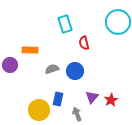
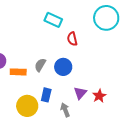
cyan rectangle: (65, 24) -> (53, 20), turned -48
orange rectangle: (30, 50) -> (18, 72), moved
gray semicircle: (52, 69) -> (40, 65), turned -40

